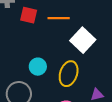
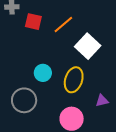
orange line: (59, 18) -> (63, 24), turned -40

